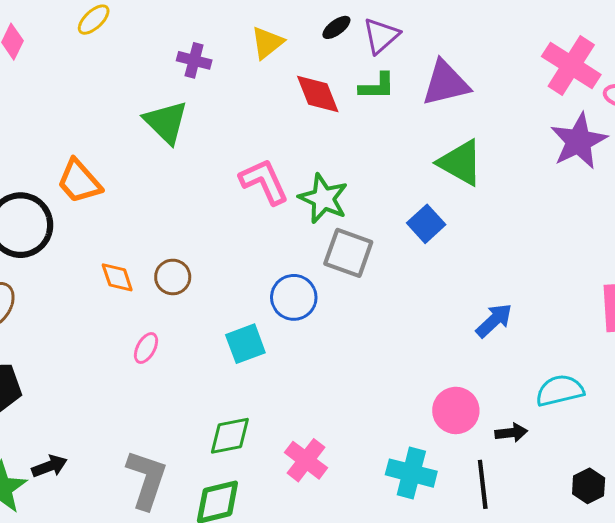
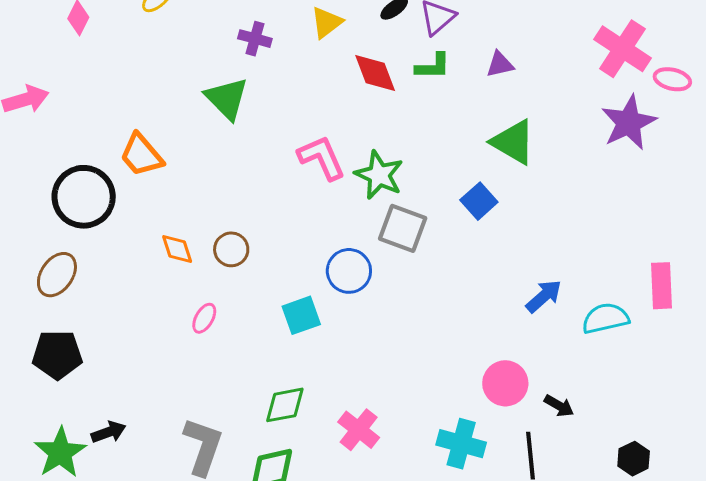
purple triangle: (446, 83) -> (500, 64), size x0.6
cyan semicircle: (560, 391) -> (605, 318), moved
black arrow: (511, 433) -> (559, 406), turned 36

